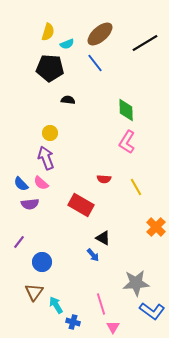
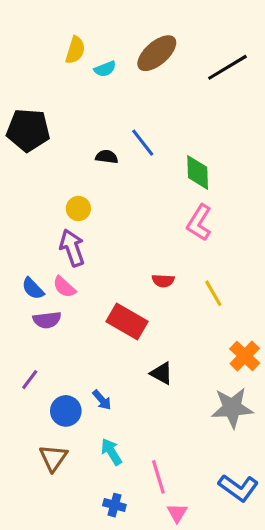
blue line: (95, 63) -> (143, 143), moved
black pentagon: (50, 68) -> (28, 130), moved
blue arrow: (93, 255) -> (102, 400), moved
gray star: (136, 283) -> (232, 408), moved
cyan arrow: (56, 305) -> (111, 452), moved

